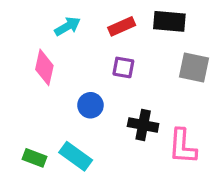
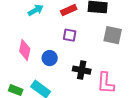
pink diamond: (44, 67) -> (25, 50), moved

